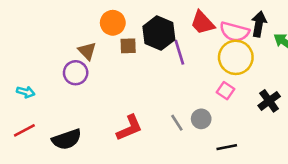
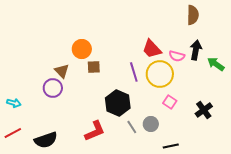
pink semicircle: (234, 32) -> (177, 56), size x0.7
black hexagon: (159, 33) -> (118, 103), moved
yellow circle: (236, 57) -> (160, 74), moved

